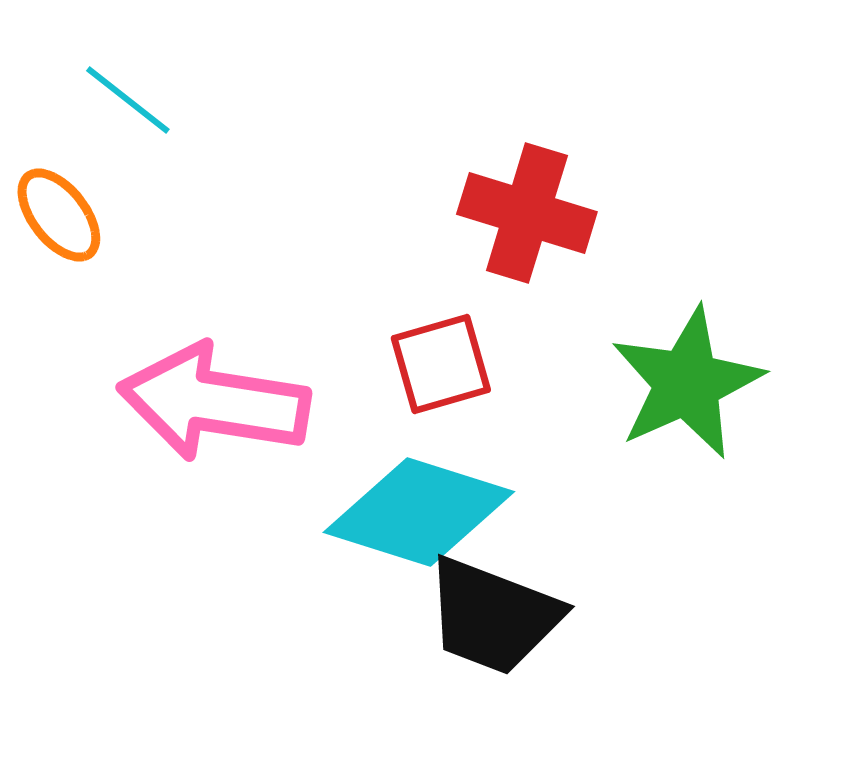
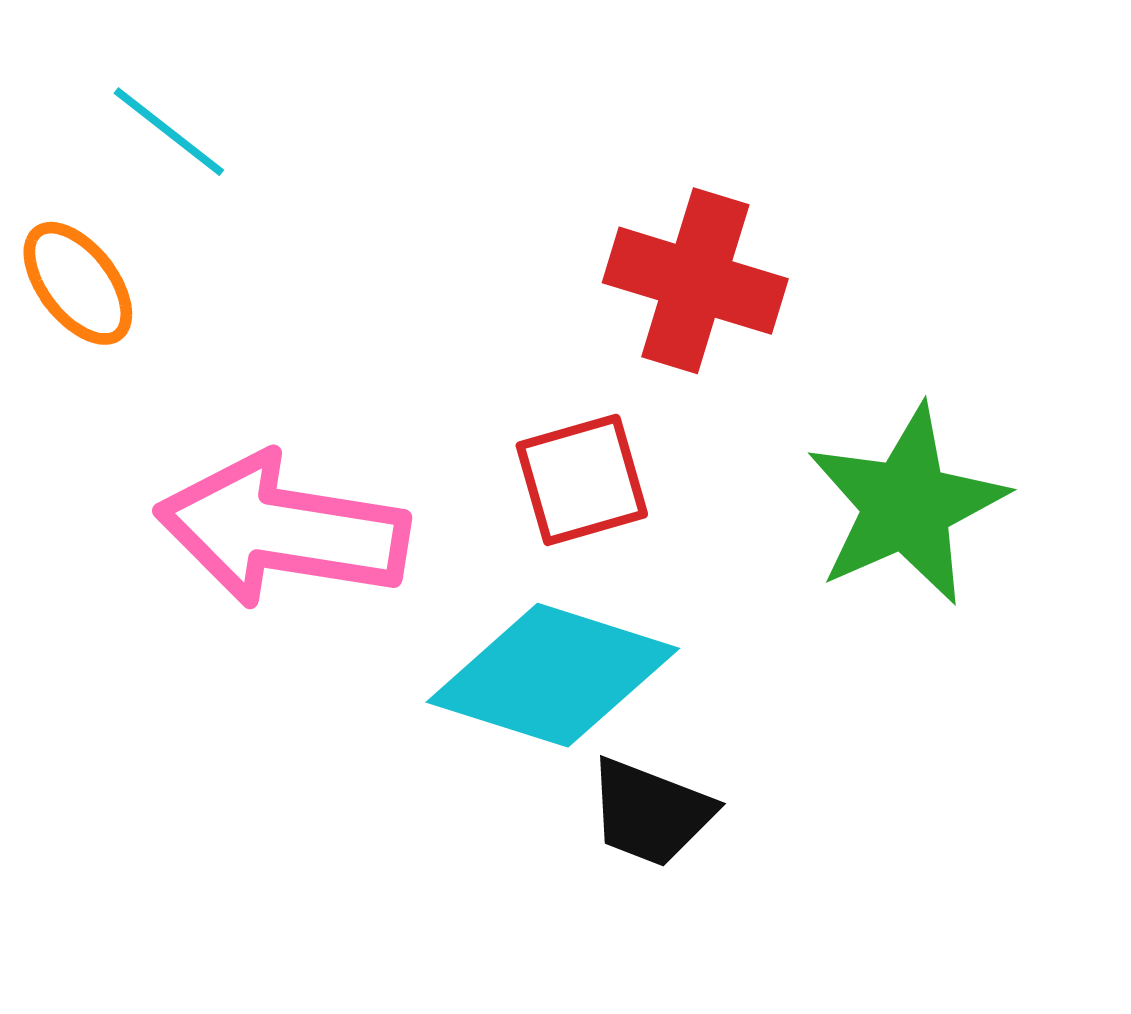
black trapezoid: (493, 616) -> (650, 812), size x0.7

